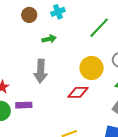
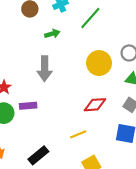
green line: (99, 28) -> (90, 18), moved
red diamond: (78, 92) -> (95, 105), moved

